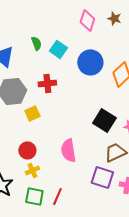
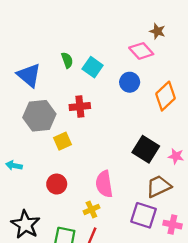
pink diamond: (87, 20) -> (141, 51), moved, turned -60
blue circle: (90, 62) -> (130, 82), size x0.7
yellow cross: (32, 170) -> (91, 209), moved

